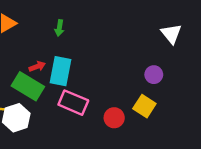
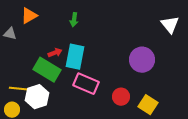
purple circle: (154, 75) -> (142, 60), moved, size x1.6
yellow square: (144, 106) -> (148, 105), moved

